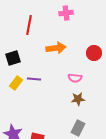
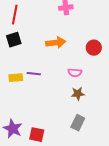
red line: (29, 25) -> (15, 15), moved
black square: (13, 58) -> (14, 40), moved
yellow rectangle: (16, 83) -> (16, 78), turned 48

